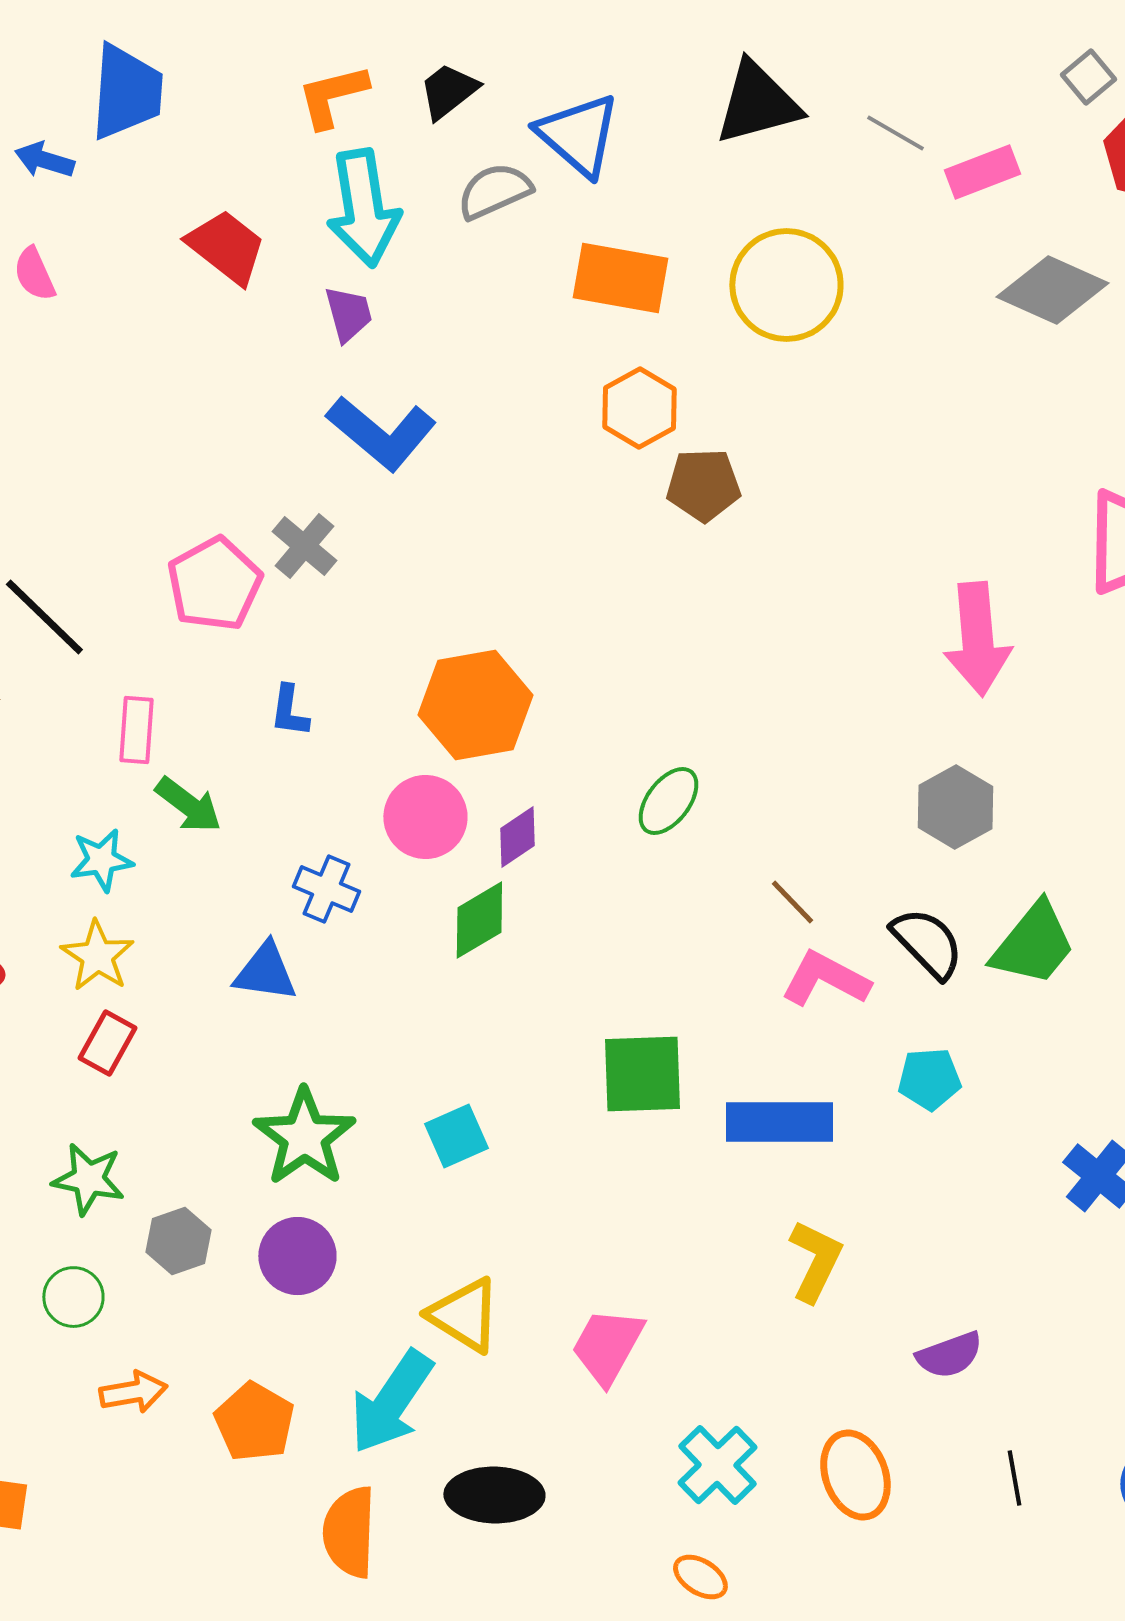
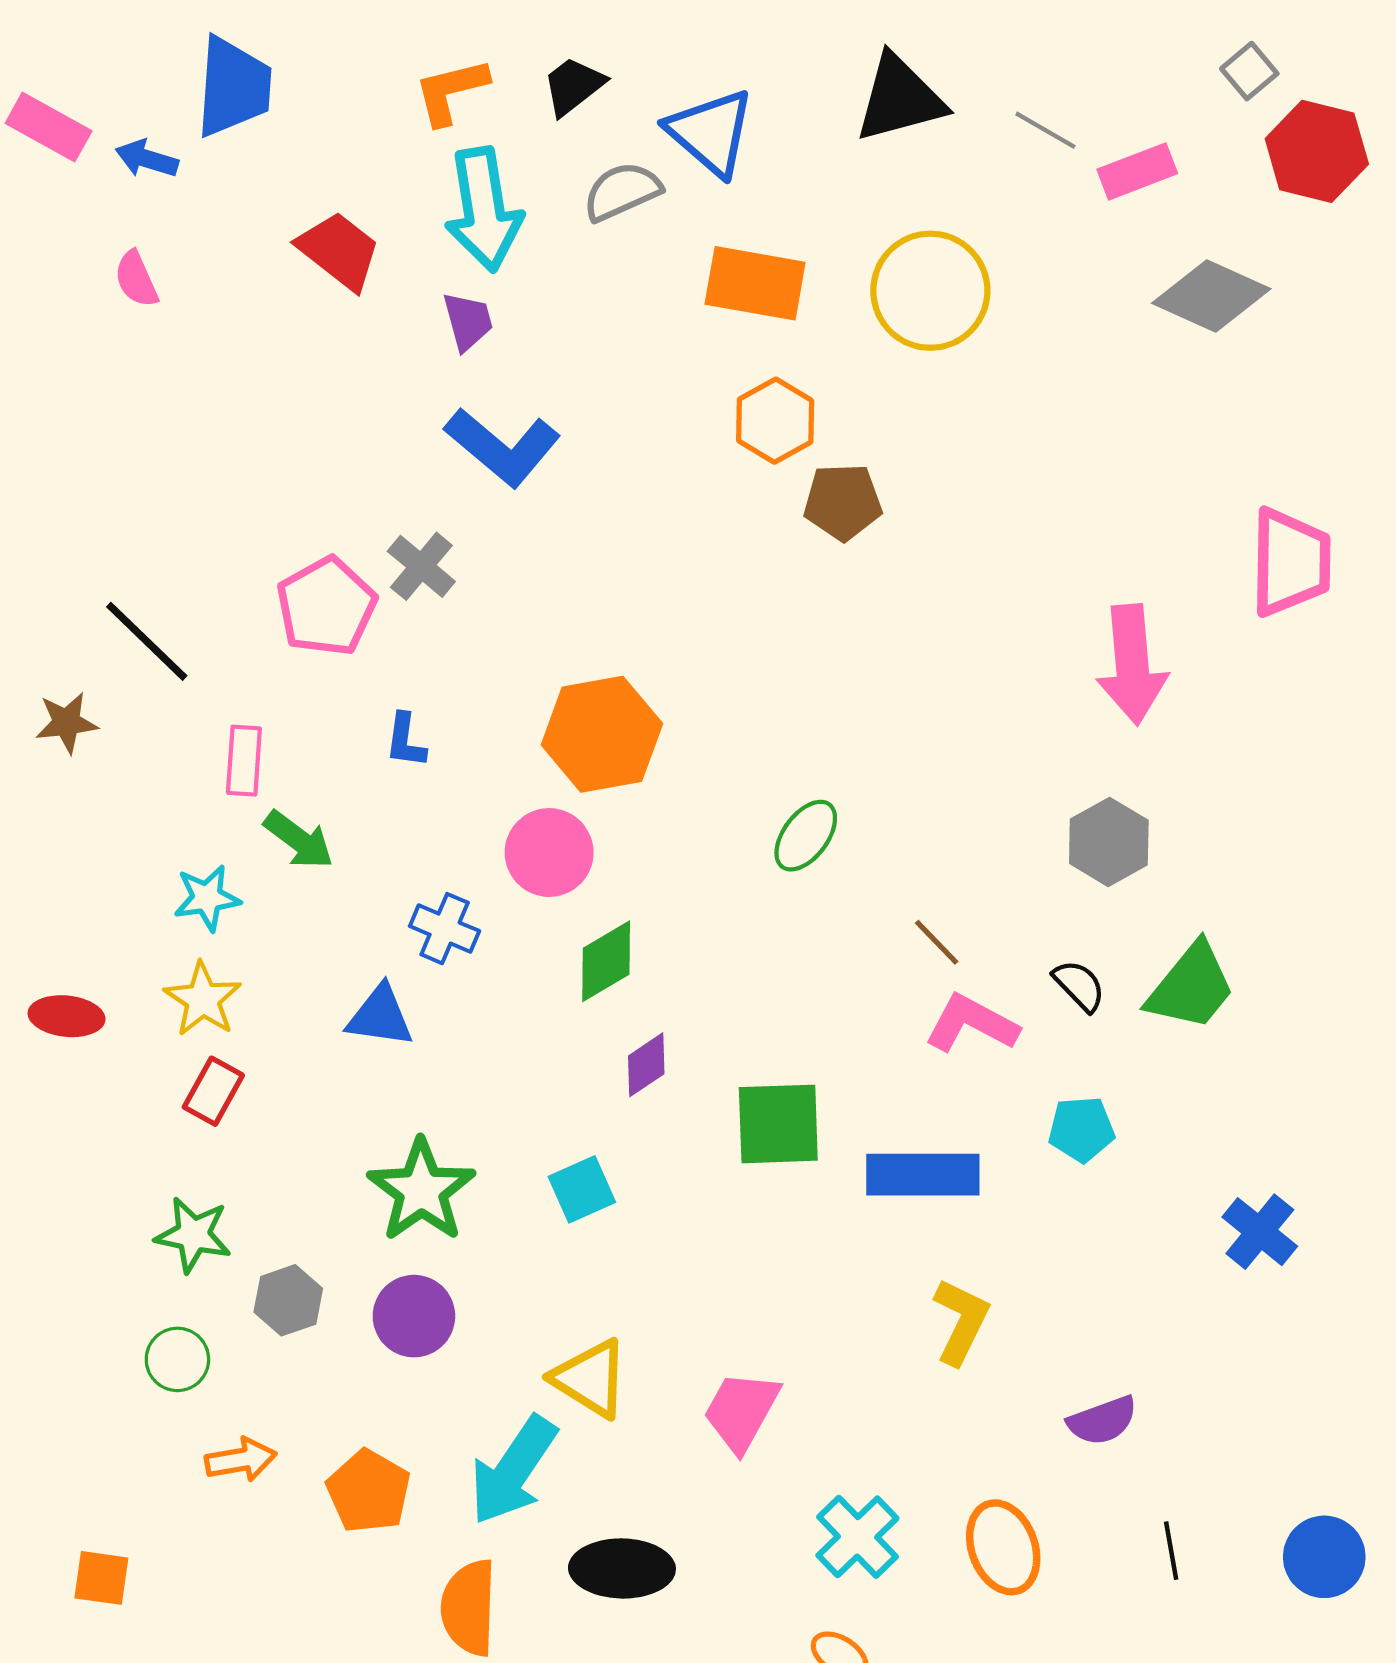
purple diamond: (517, 837) -> (646, 1065), moved
black semicircle: (927, 943) -> (1079, 986), size x0.7

